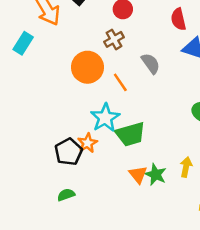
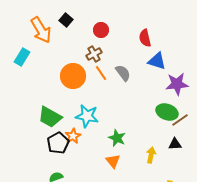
orange line: (120, 82) -> (101, 73), moved
cyan star: (105, 118) -> (87, 116), turned -30
green trapezoid: (130, 134) -> (50, 117), moved, turned 45
green star: (156, 175) -> (117, 138), moved

